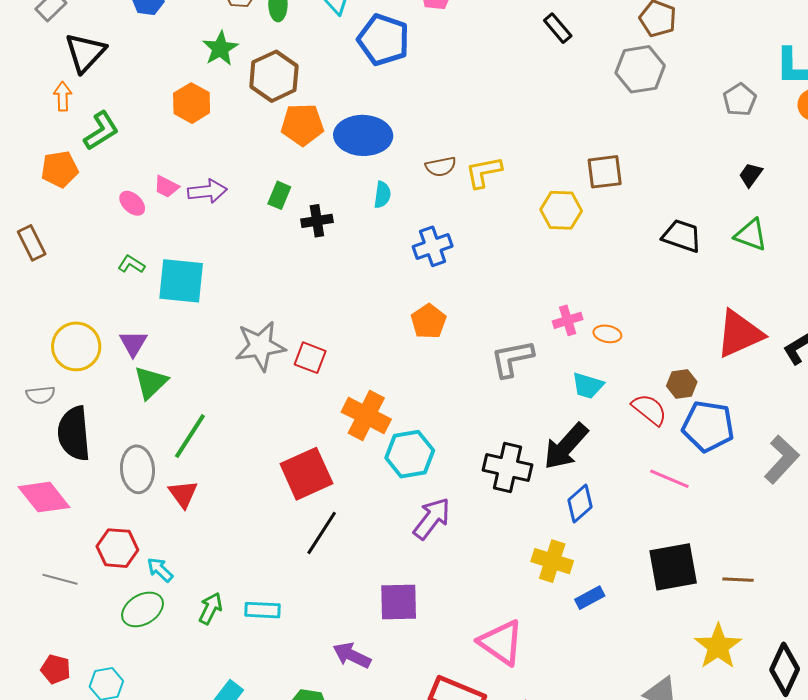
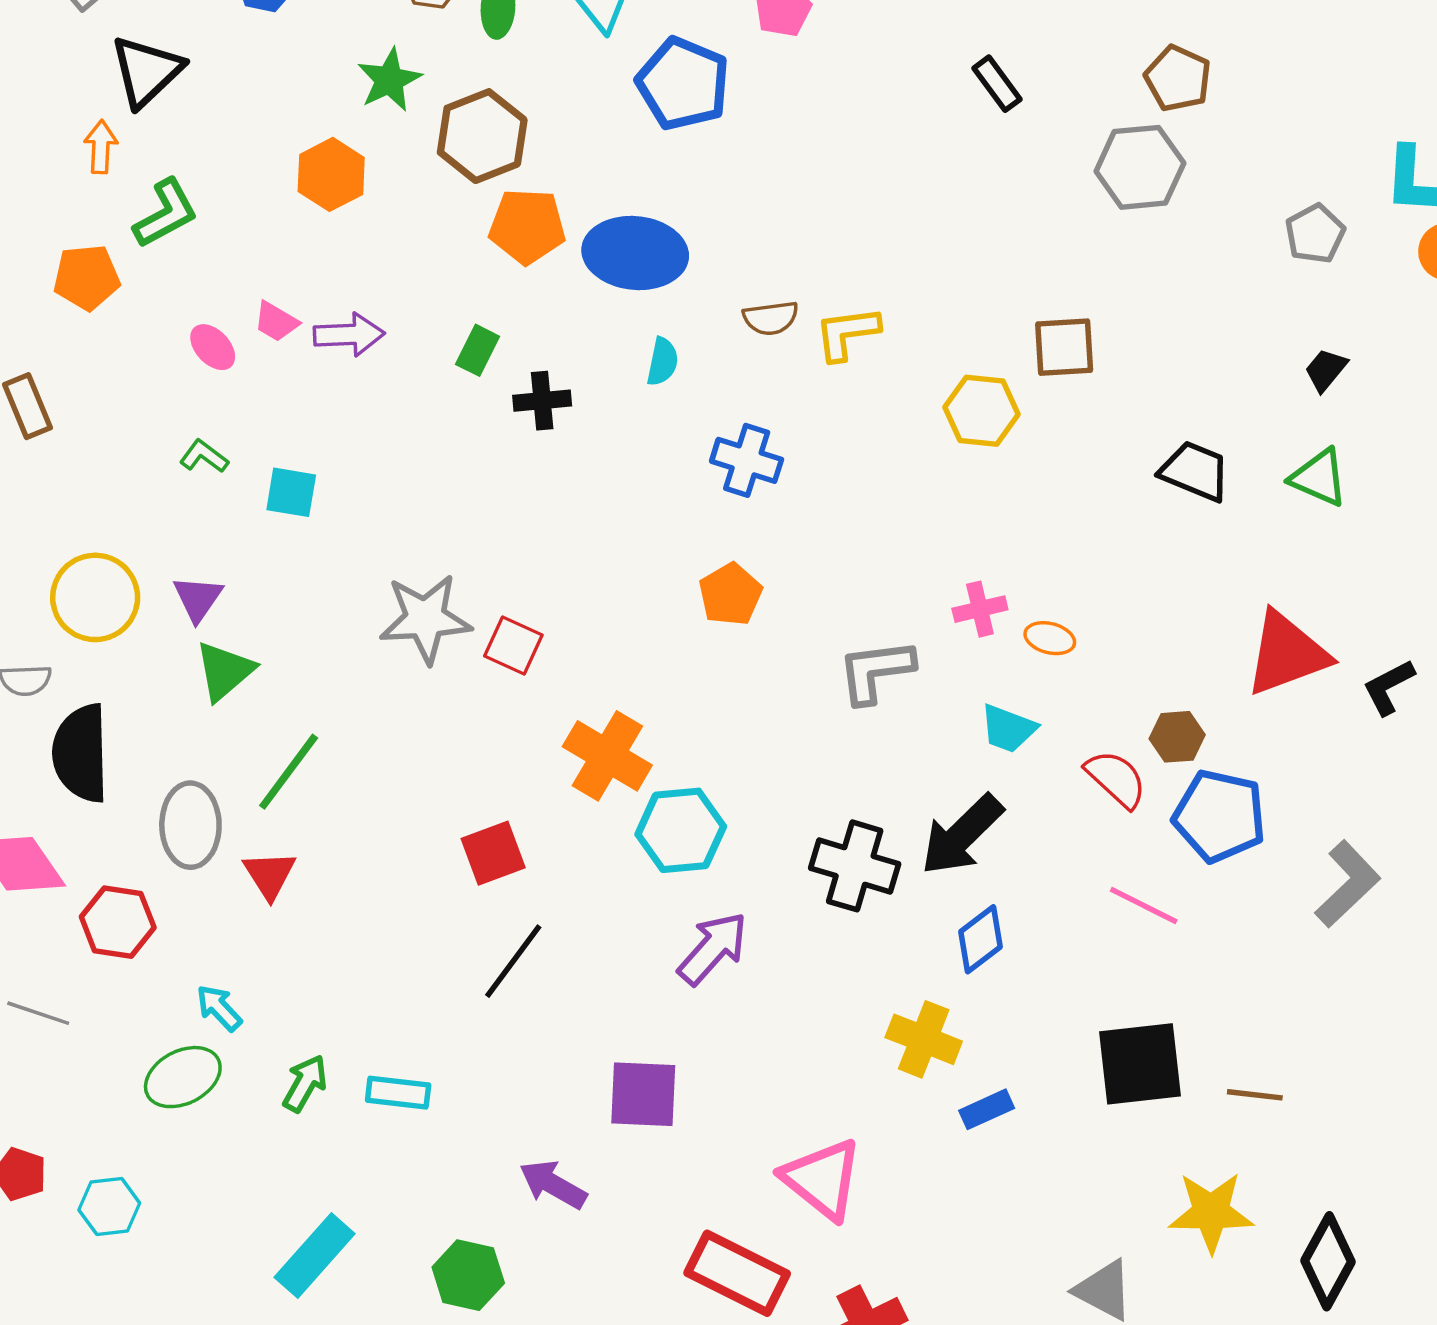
blue cross: (433, 246) -> (747, 460), turned 33
cyan square: (181, 281) -> (291, 492), size x0.6
red square: (306, 474) -> (493, 853), size x0.7
red hexagon: (117, 548) -> (118, 922), moved
yellow star: (718, 646) -> (1211, 1212), turned 30

